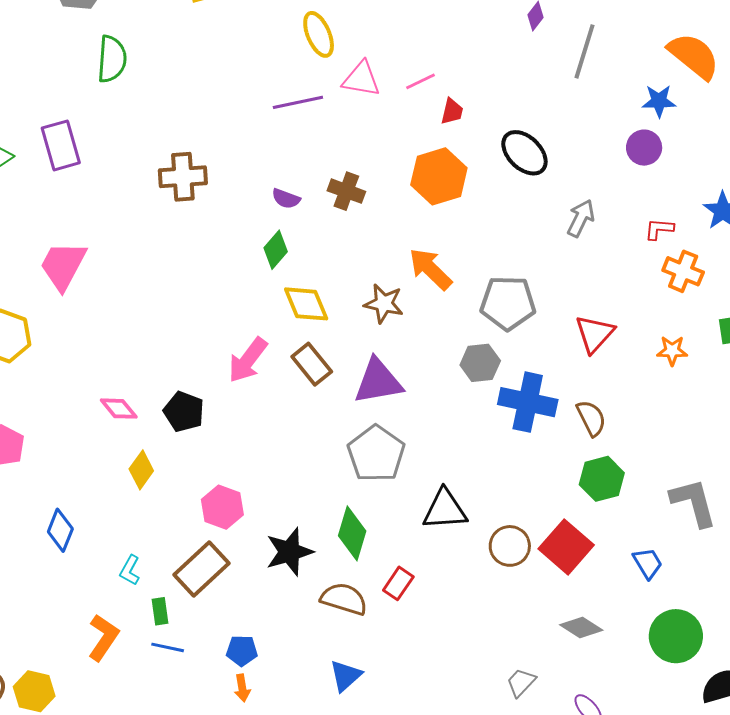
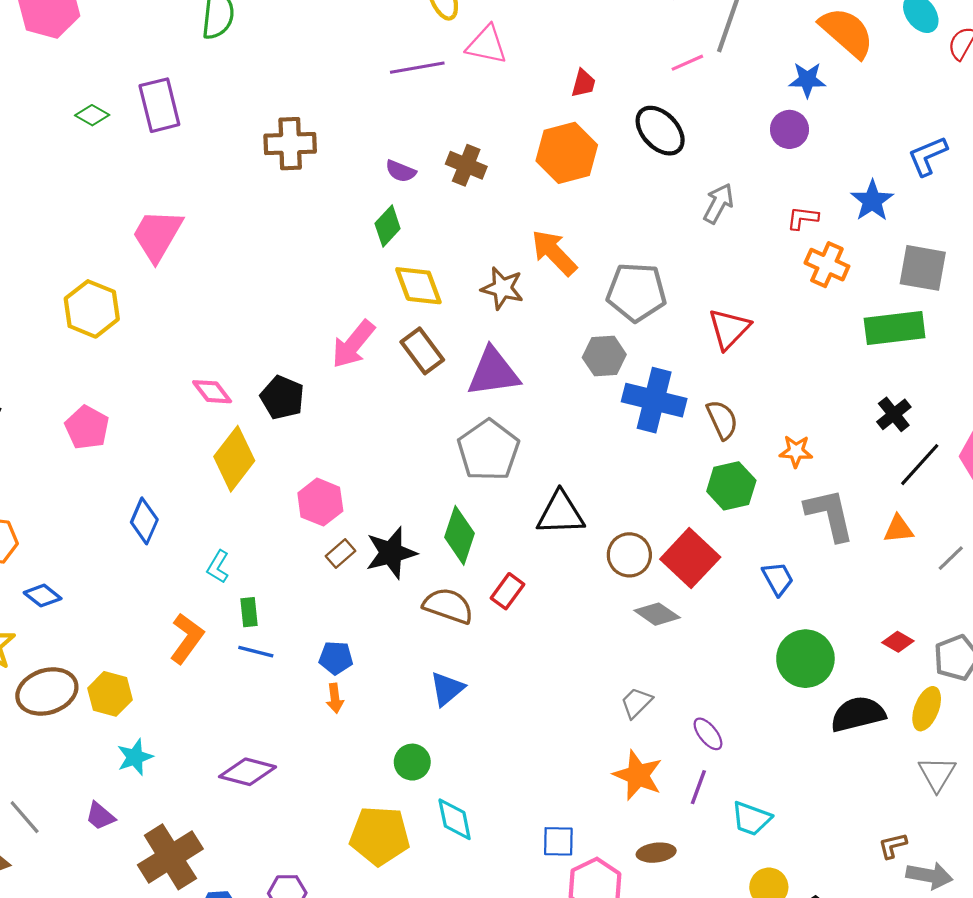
pink line: (421, 81) -> (687, 63), moved
orange star: (672, 351) -> (796, 451), moved
yellow diamond: (141, 470) -> (234, 459), size x1.5
brown rectangle: (202, 569) -> (341, 554), moved, size x0.5
gray diamond: (581, 627) -> (657, 614), moved

